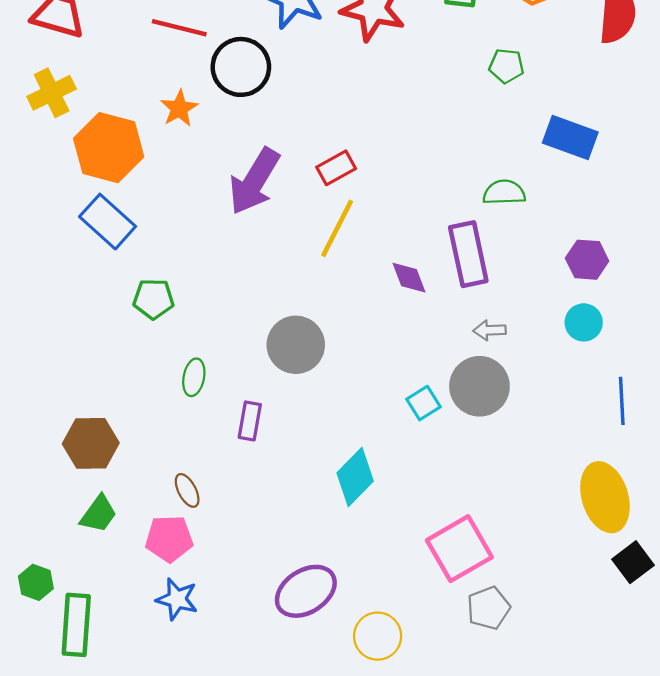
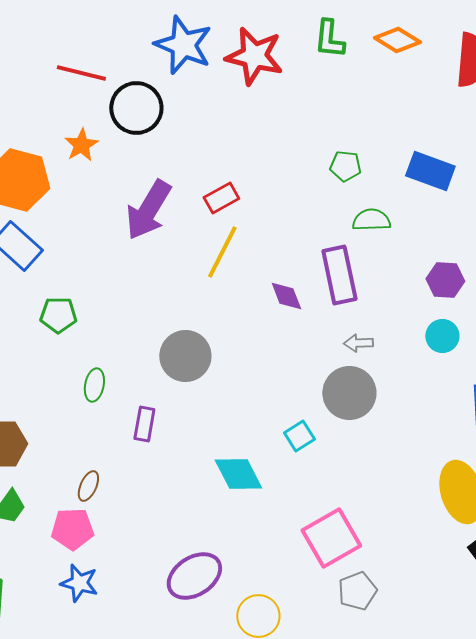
green pentagon: (506, 66) -> (345, 166), moved
cyan square: (423, 403) -> (299, 436), moved
cyan diamond: (355, 477) -> (238, 474), turned -72
brown ellipse: (187, 490) -> (88, 486), turned 52

